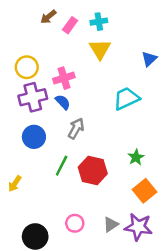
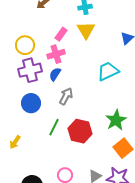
pink rectangle: (70, 25) -> (61, 34), moved
blue semicircle: (63, 102) -> (55, 74), turned -104
green star: (136, 157) -> (116, 120), size x1.5

